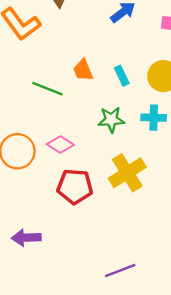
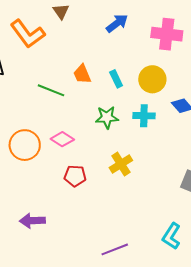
yellow cross: (127, 173) -> (121, 164), size x0.7
red pentagon: (75, 186) -> (75, 176), size x0.7

